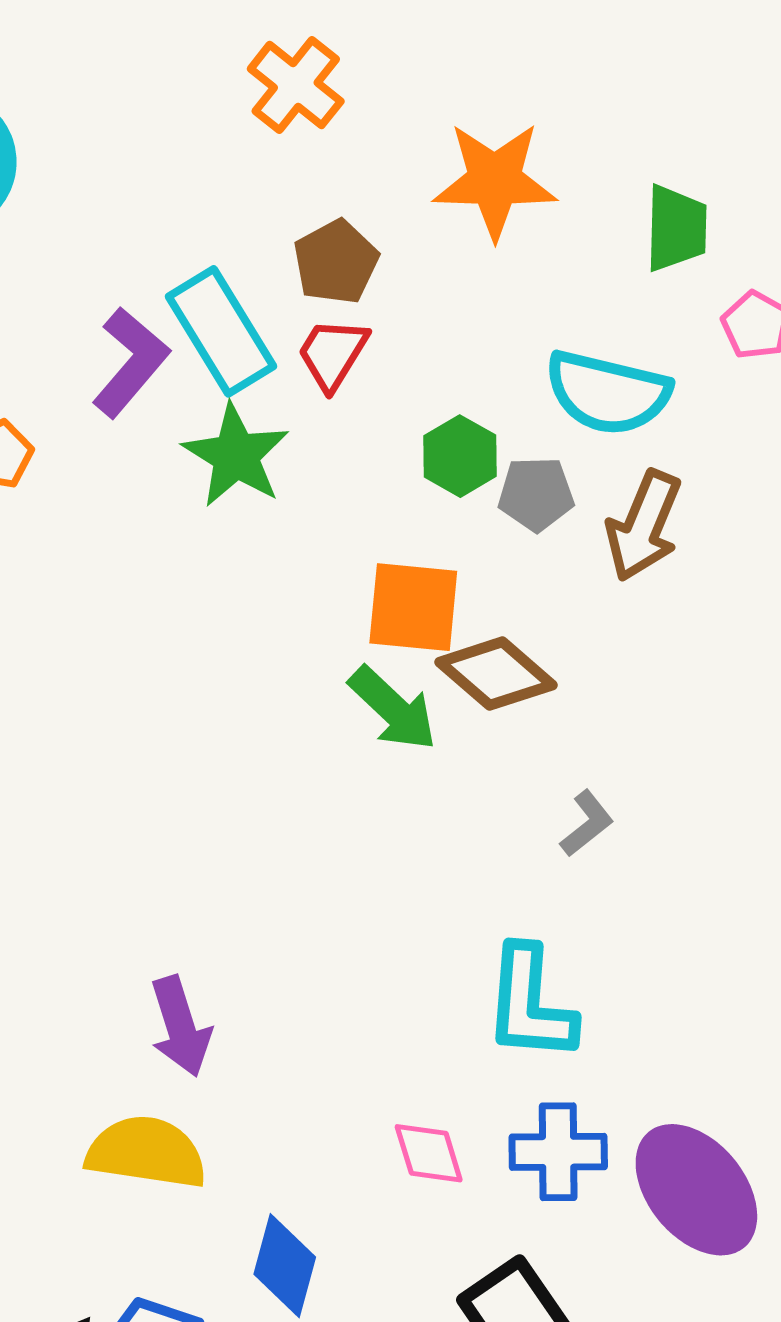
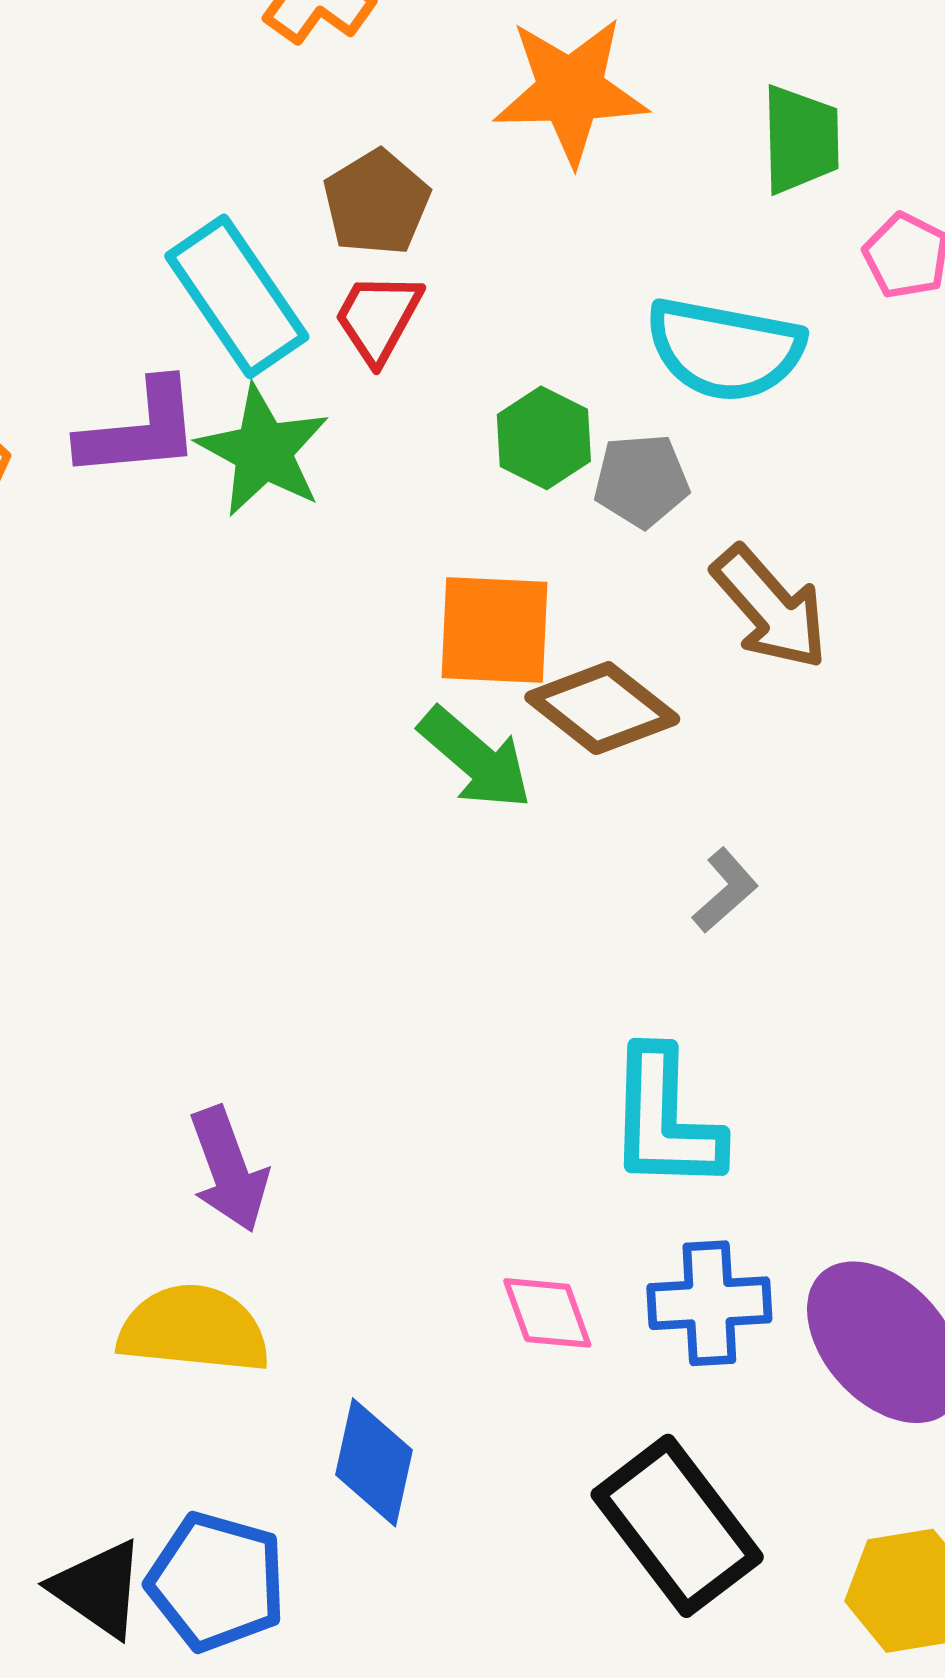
purple L-shape: (130, 362) -> (140, 430), moved, turned 47
brown arrow: (644, 526) -> (770, 608), moved, turned -61

